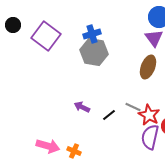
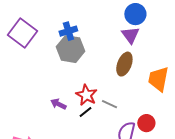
red star: (149, 115) -> (86, 95), moved

